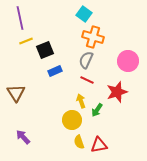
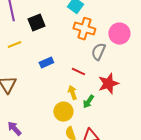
yellow line: (26, 41) -> (14, 45), moved
black square: (45, 50) -> (36, 23), moved
gray semicircle: (86, 60) -> (98, 52), moved
pink circle: (128, 61) -> (119, 34), moved

